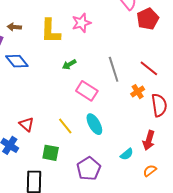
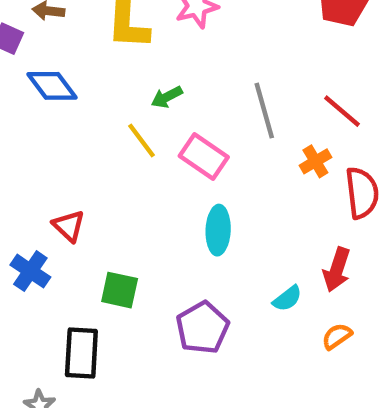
cyan ellipse: (94, 124) -> (218, 230), turned 30
yellow line: (65, 126) -> (142, 140), moved

